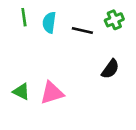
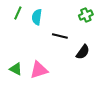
green line: (24, 17) -> (18, 13), turned 32
black line: (82, 30) -> (60, 36), moved

